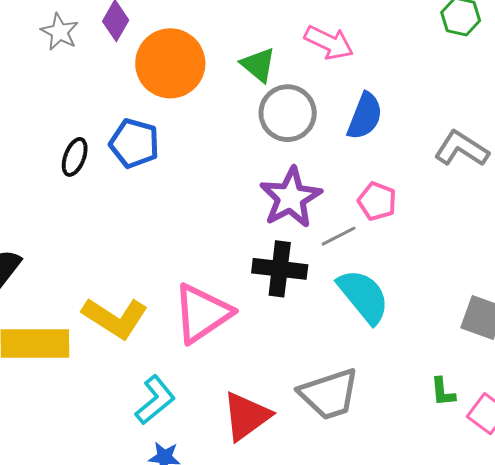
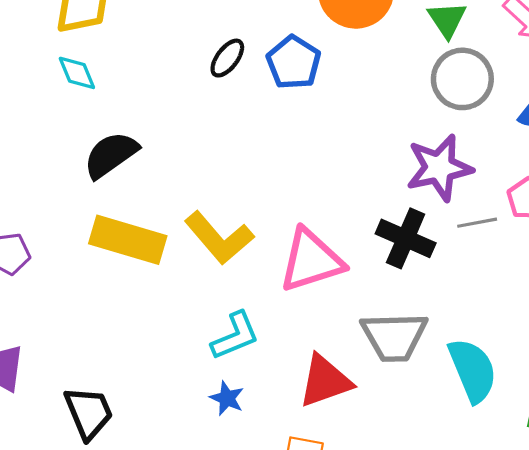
cyan semicircle: (363, 296) -> (473, 370), moved
gray trapezoid: (329, 394) -> (394, 337), moved

